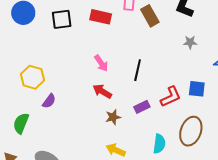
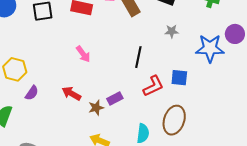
black line: (138, 70) -> (138, 57), moved
red arrow: (102, 91) -> (71, 93), moved
purple rectangle: (142, 107) -> (115, 98), moved

